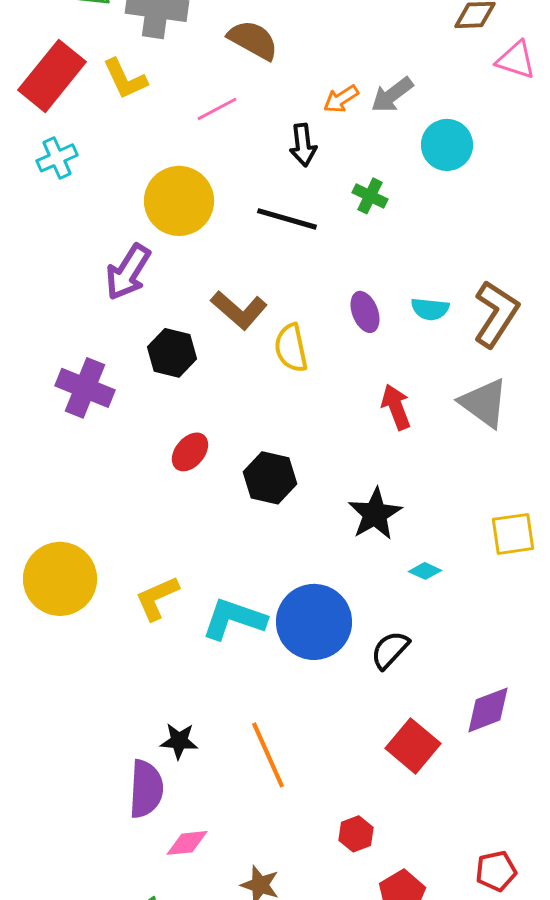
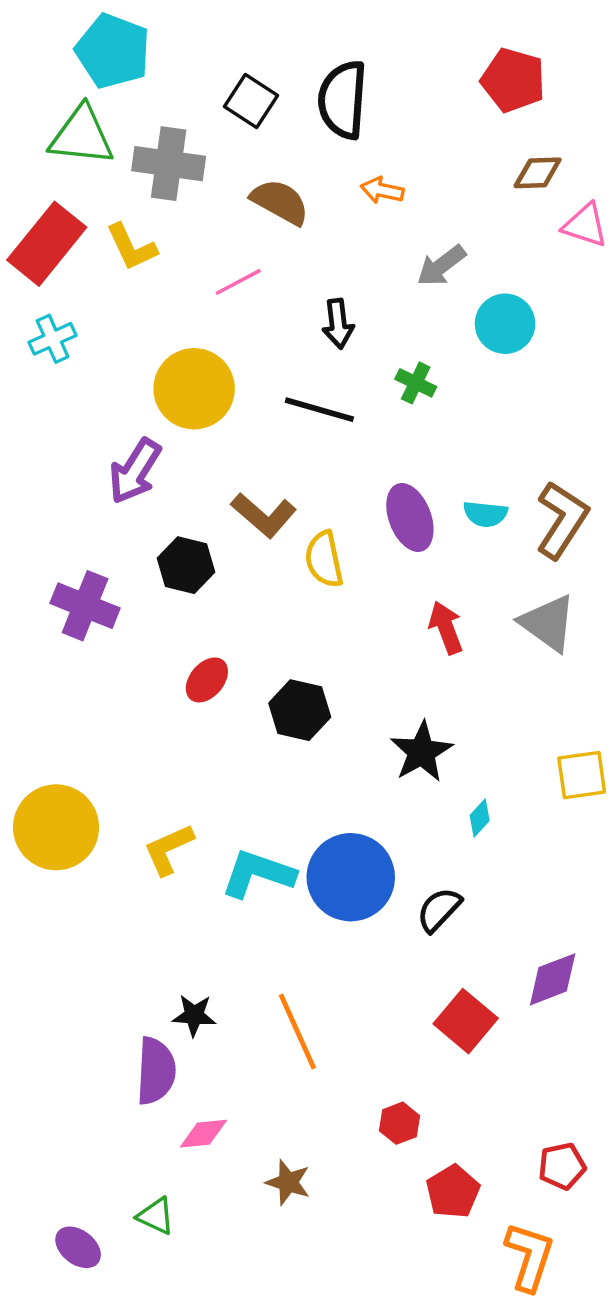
orange arrow: (341, 99) -> (382, 190), moved, turned 45
purple ellipse: (365, 312) -> (410, 517), size x1.4
cyan diamond: (425, 571) -> (480, 818), turned -72

